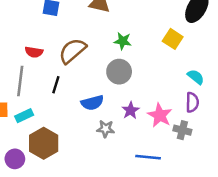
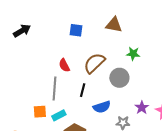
red semicircle: (34, 52) -> (64, 65), turned 56
gray circle: (119, 72) -> (119, 78), moved
blue semicircle: (92, 103) -> (102, 107), moved

